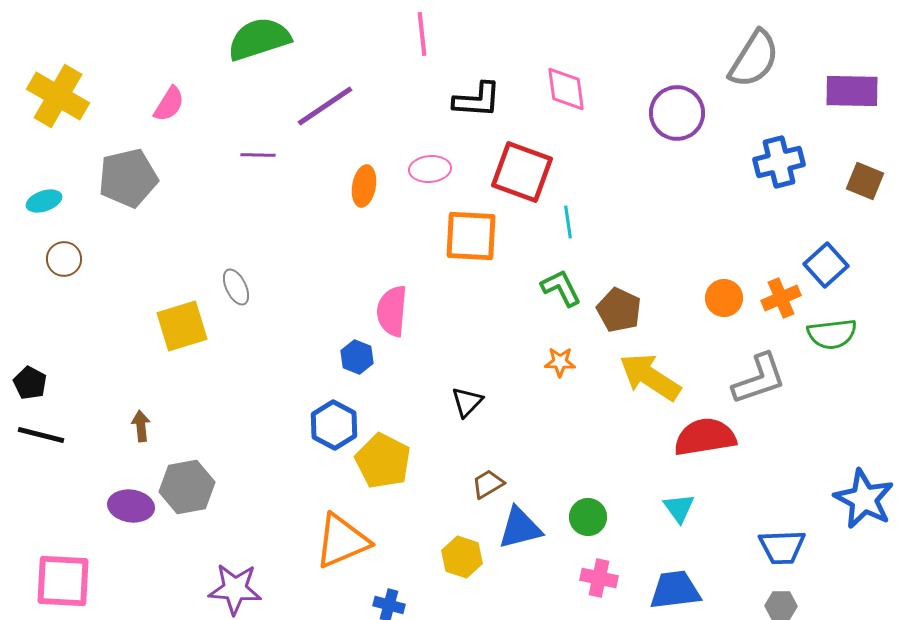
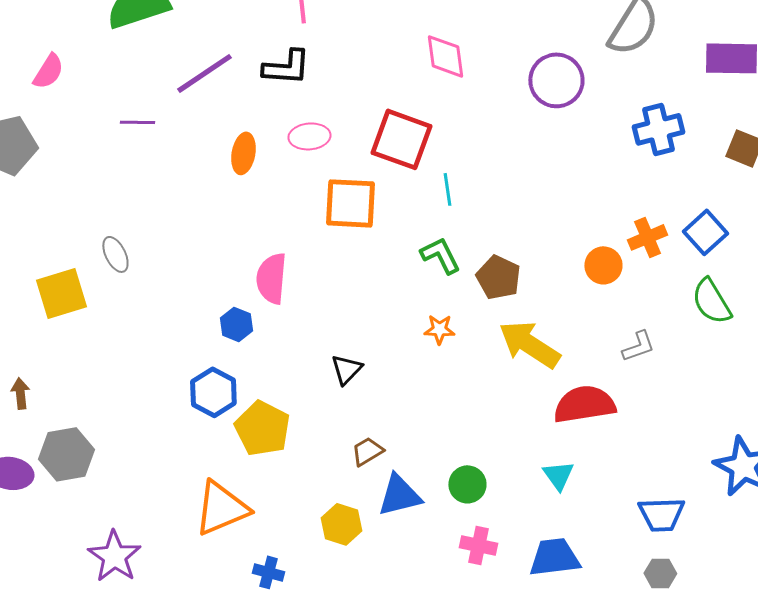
black L-shape: (477, 100) -> (286, 67), moved
orange cross: (781, 298) -> (647, 237), moved
green semicircle: (832, 334) -> (711, 301), turned 66
gray L-shape: (759, 379) -> (638, 346), size x0.6
purple star: (235, 589) -> (114, 556), turned 30

